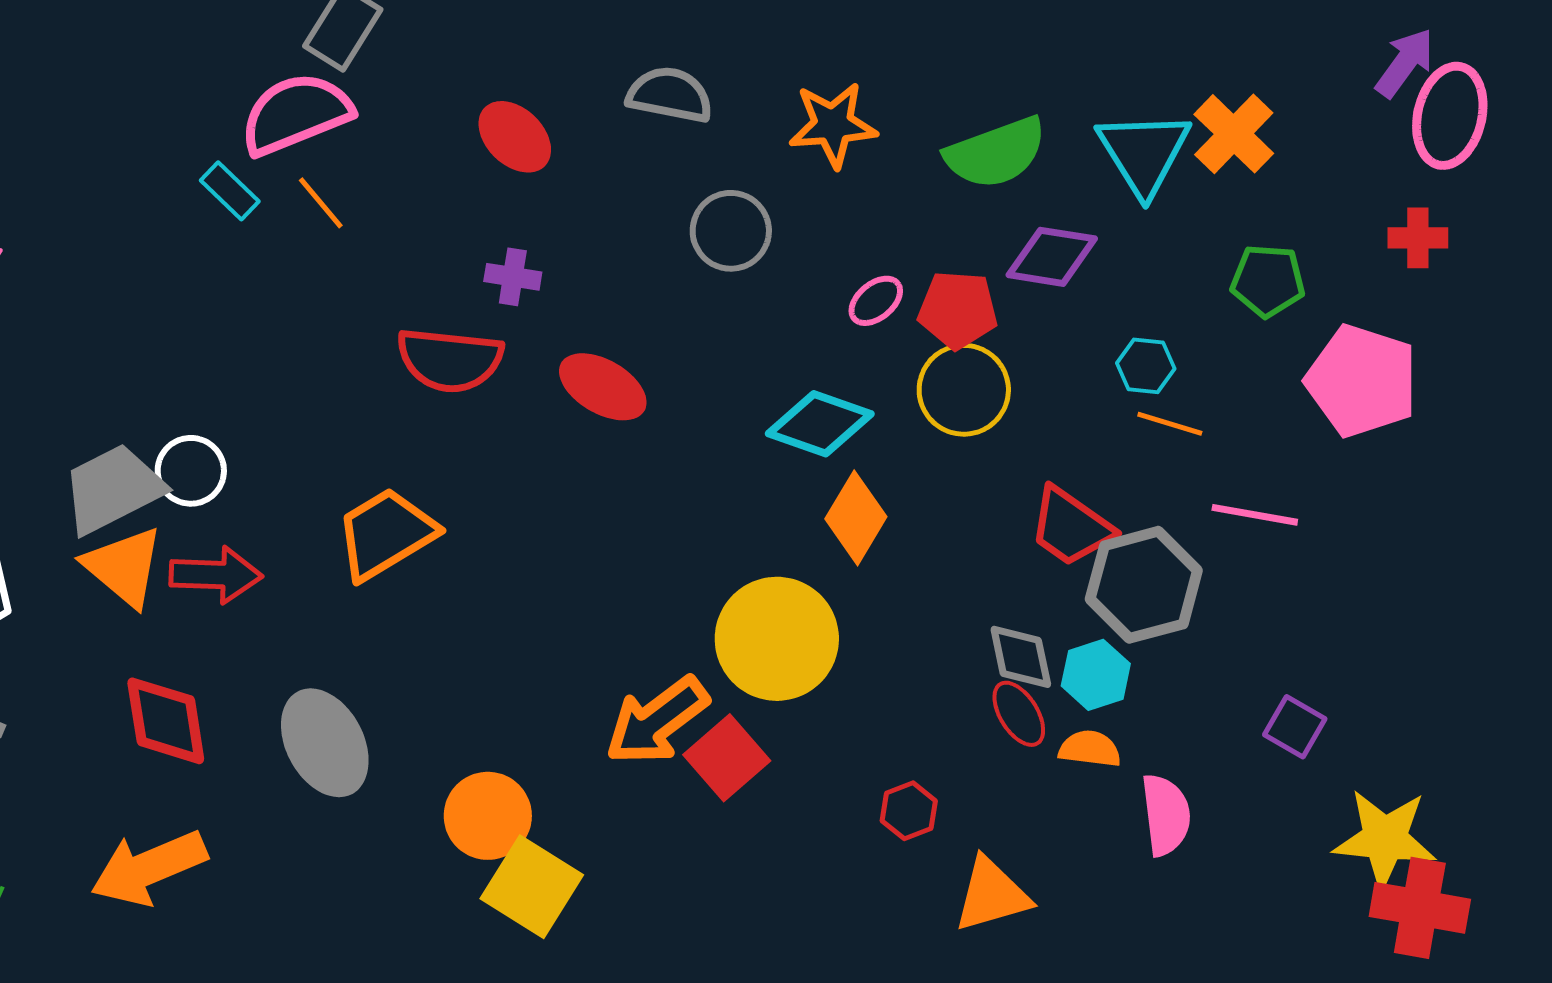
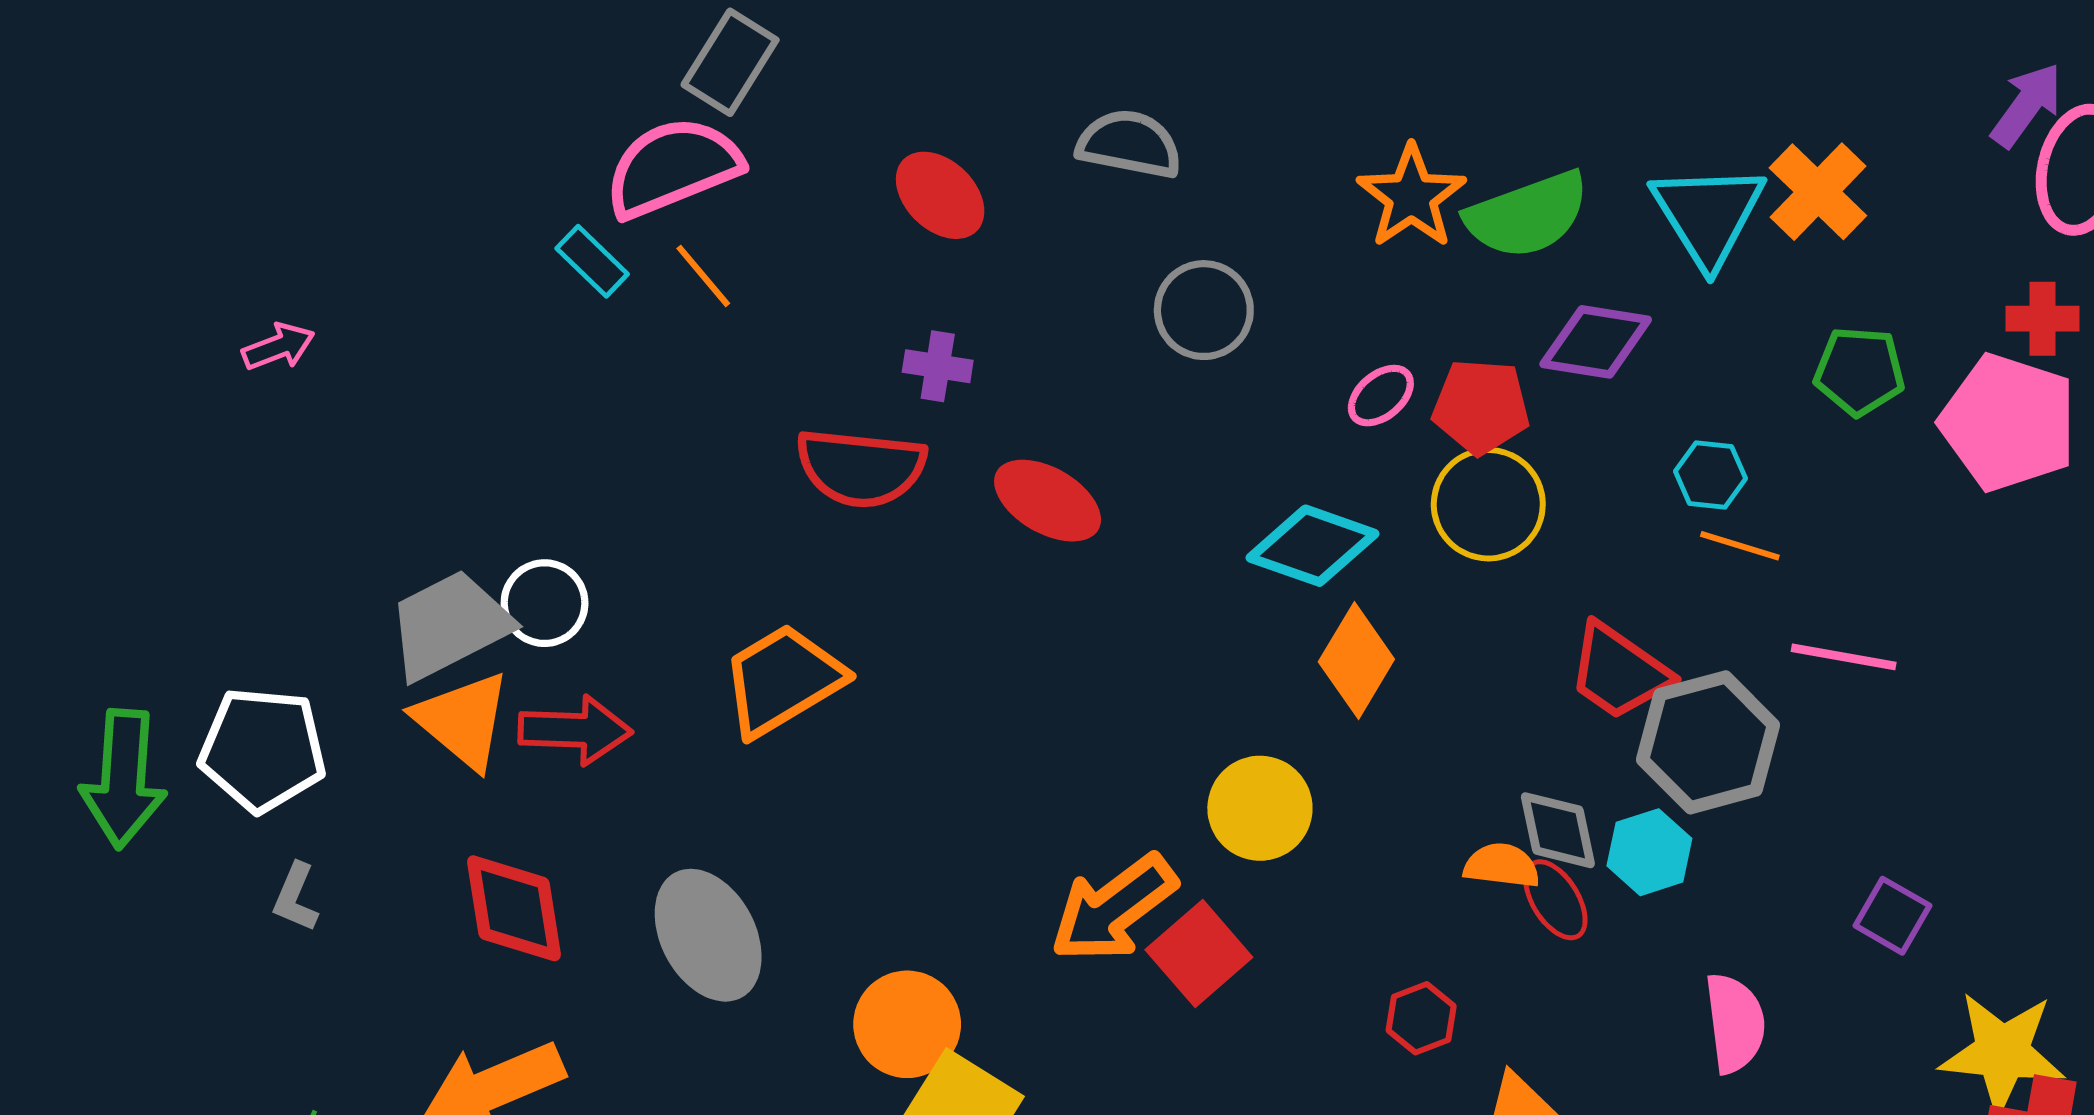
orange star: (833, 125) -> (1411, 197), moved, turned -30
pink pentagon: (1362, 381) -> (2008, 422), moved
yellow circle: (777, 639) -> (1260, 808), size x0.7
orange semicircle: (1090, 749) -> (1502, 866), moved

